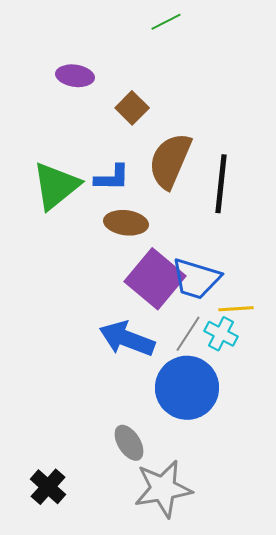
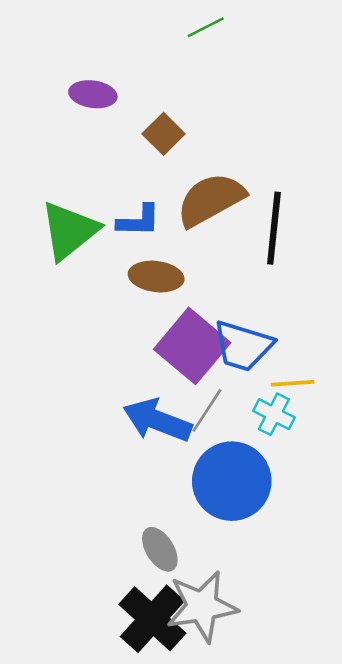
brown semicircle: (170, 161) -> (211, 200), turned 38
gray line: (188, 334) -> (207, 410), moved
black cross: (48, 487) -> (152, 619), moved, size x1.5

